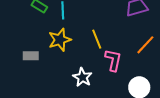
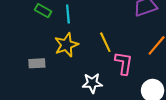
white star: (82, 77) -> (92, 83), turned -30

